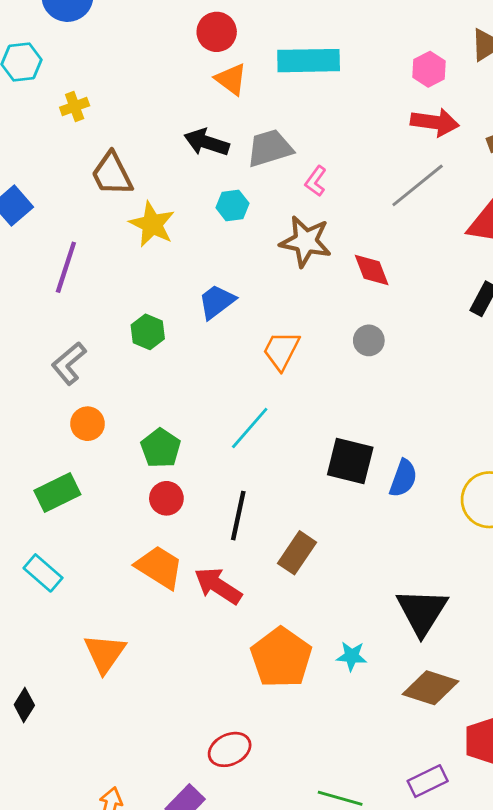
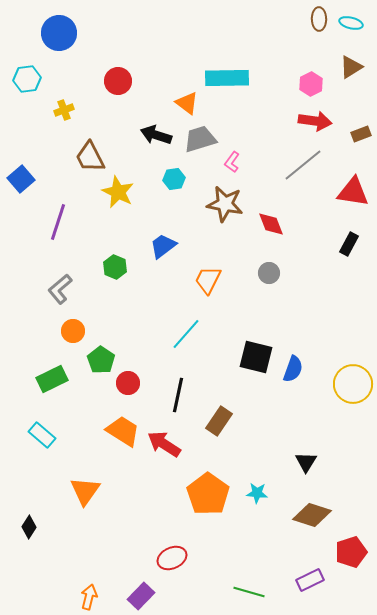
red circle: (217, 32) -> (118, 81), moved
orange triangle: (231, 79) -> (187, 103), moved
green pentagon: (161, 448) -> (101, 360), moved
black triangle: (422, 612) -> (306, 462), size x0.6

